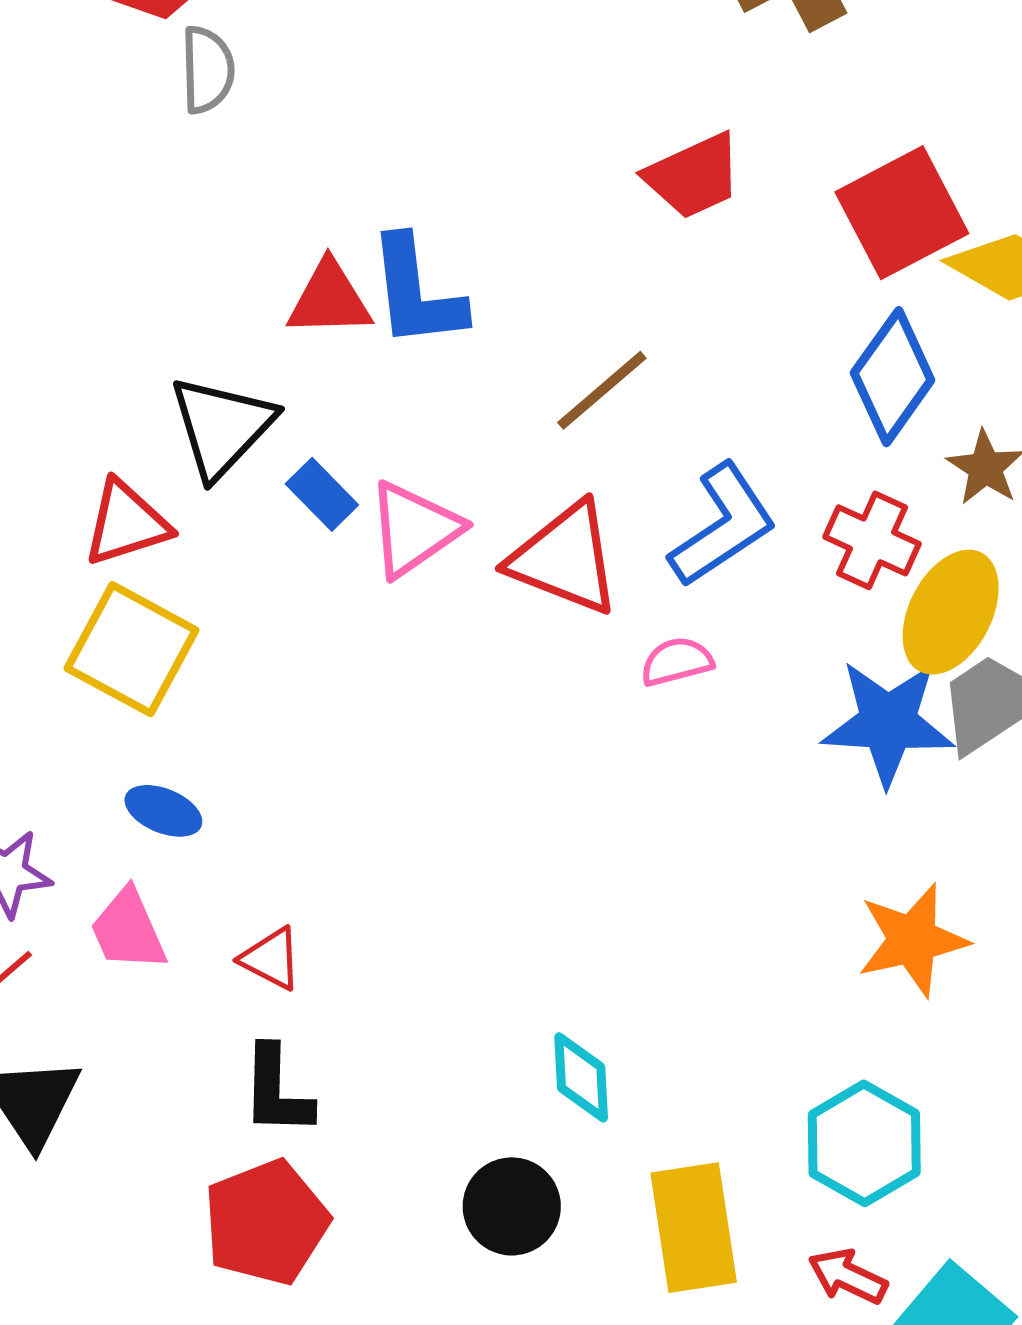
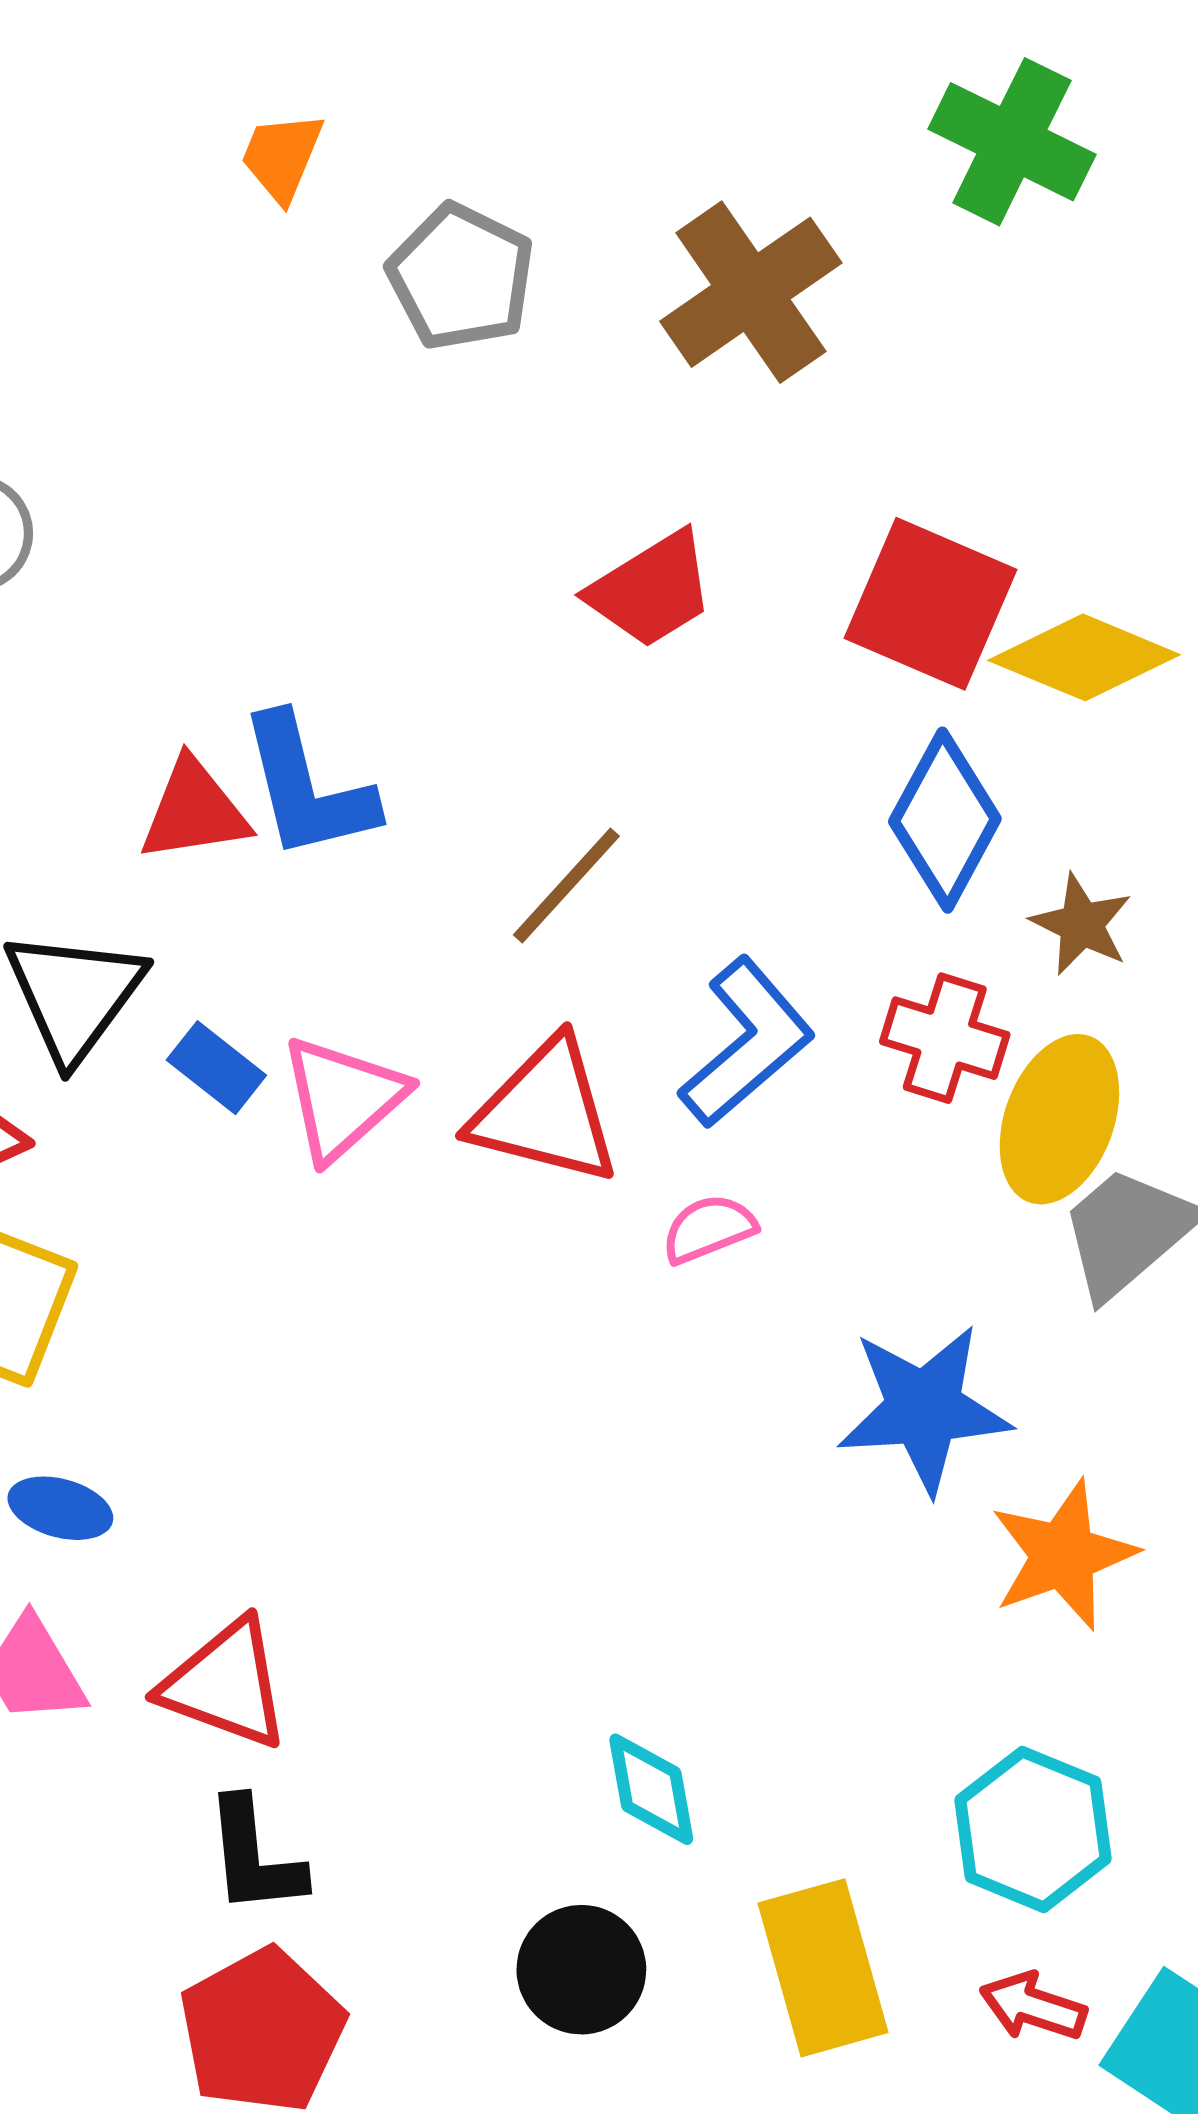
red square: (902, 213) -> (931, 604), turned -32
blue star: (888, 723) -> (924, 1409), moved
red triangle: (271, 959) -> (225, 1684), size x1.6

